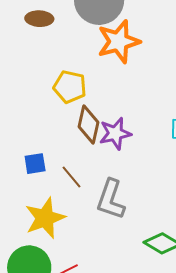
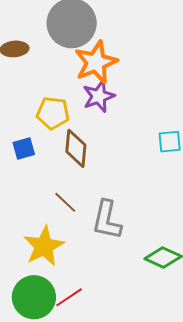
purple star: (115, 133) -> (99, 96), moved
blue square: (35, 164) -> (24, 149), moved

